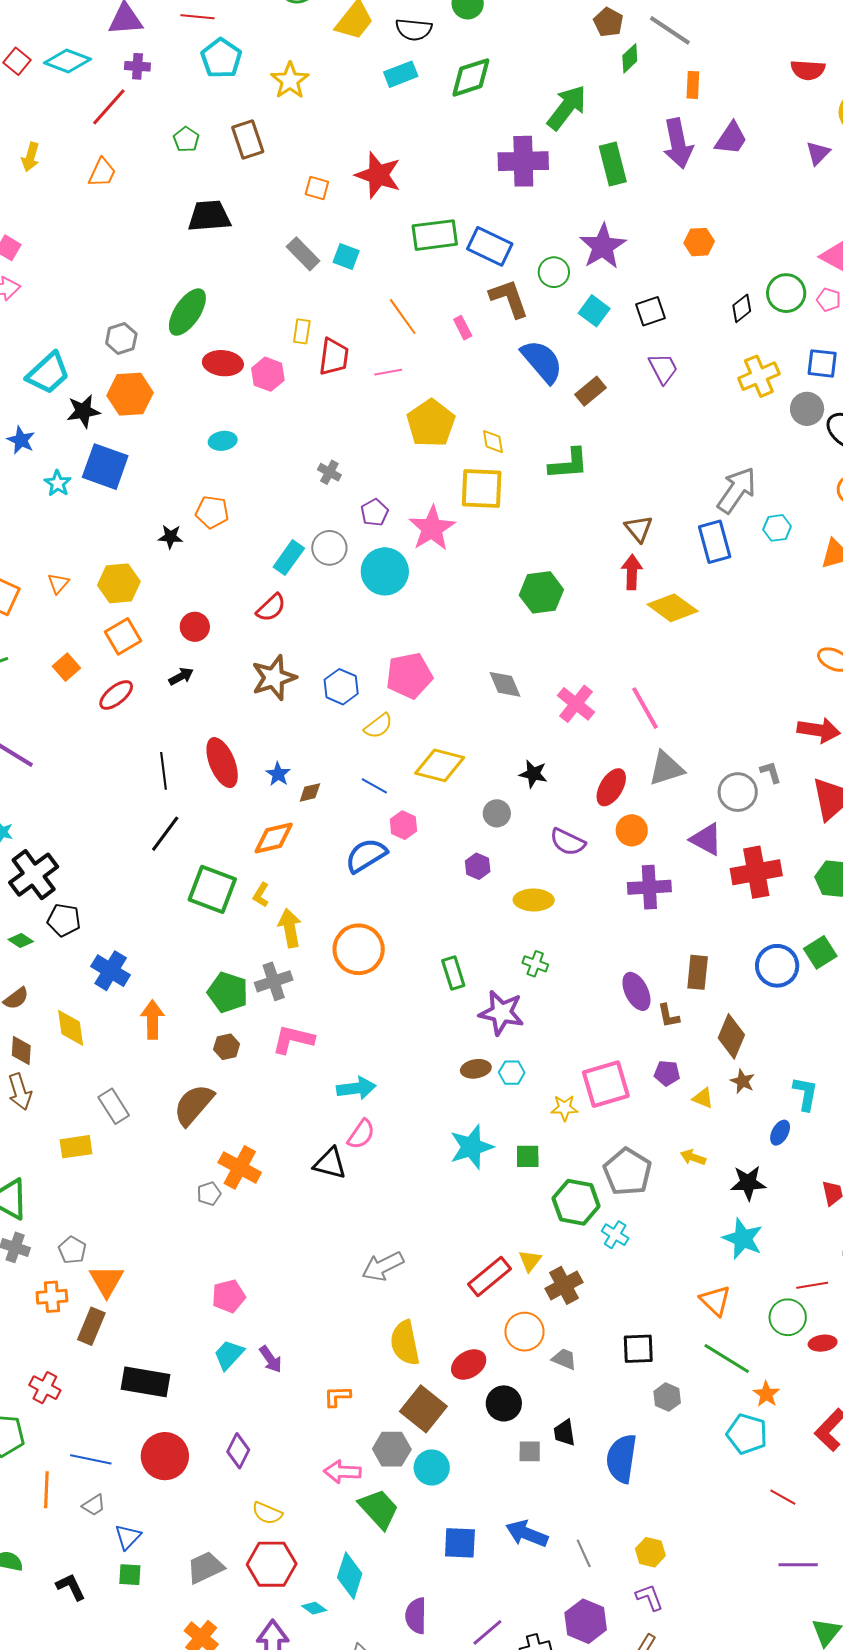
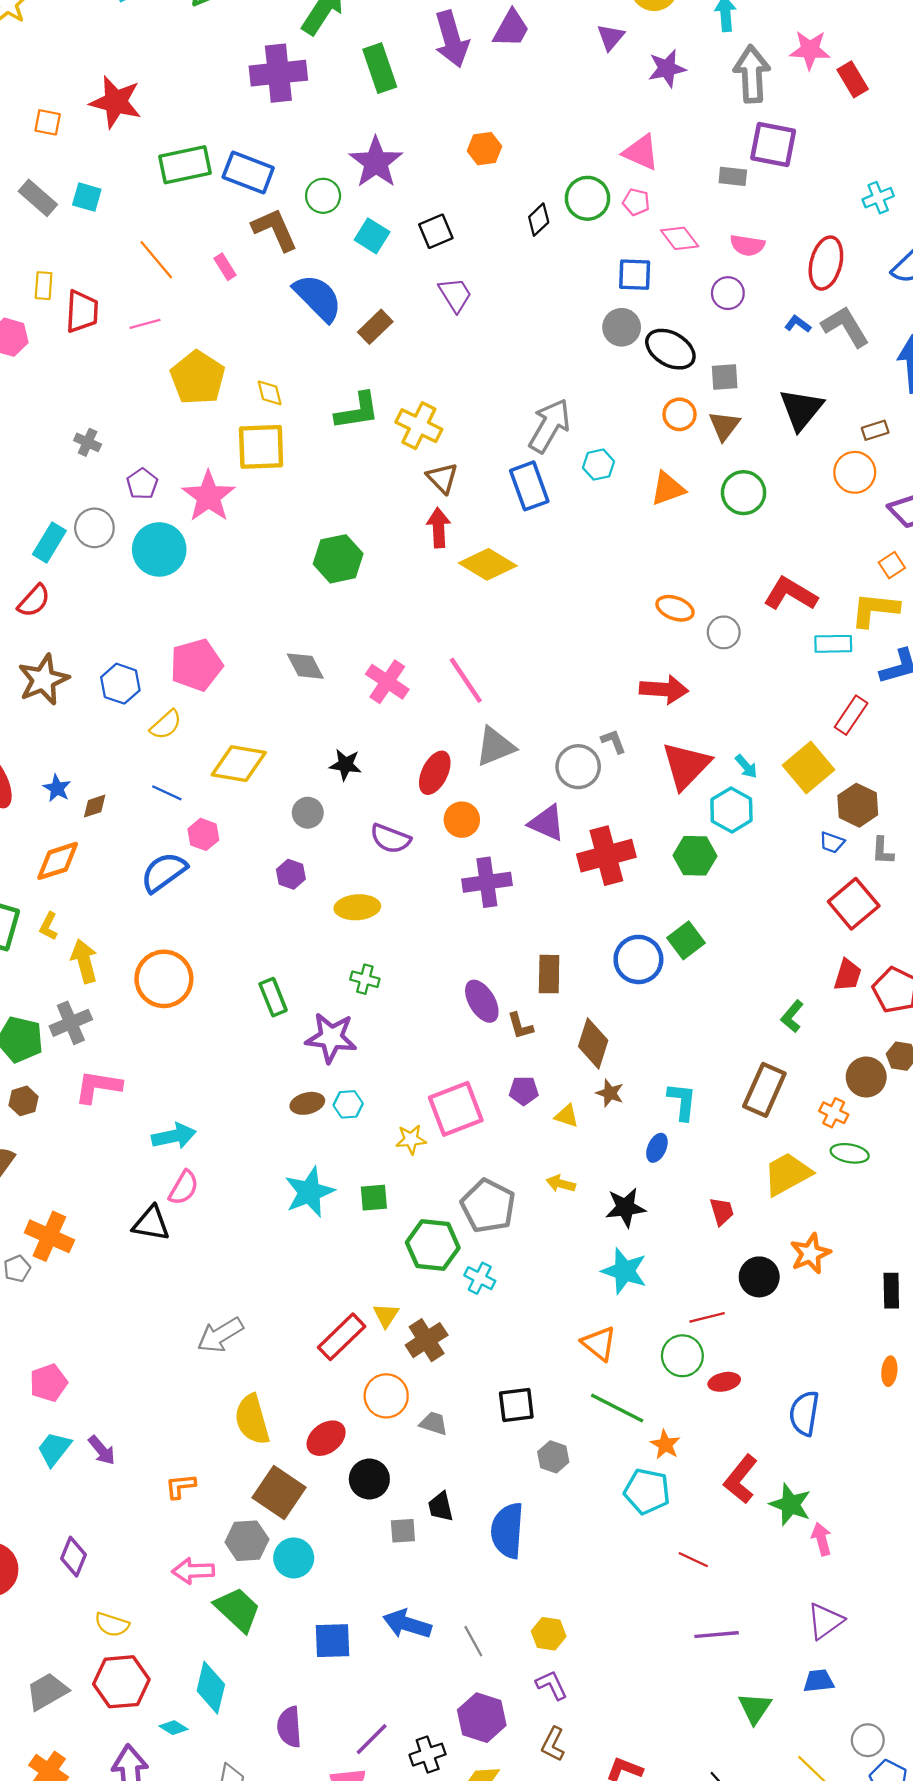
yellow cross: (759, 376) -> (419, 426), moved, turned -36

